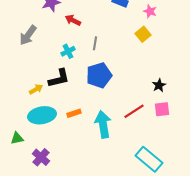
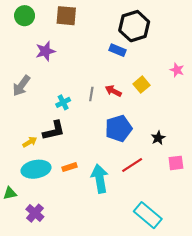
pink star: (150, 11) -> (177, 70), moved
red arrow: (73, 20) -> (113, 91), moved
blue pentagon: (99, 75) -> (118, 128), moved
pink square: (162, 109) -> (176, 163), moved

